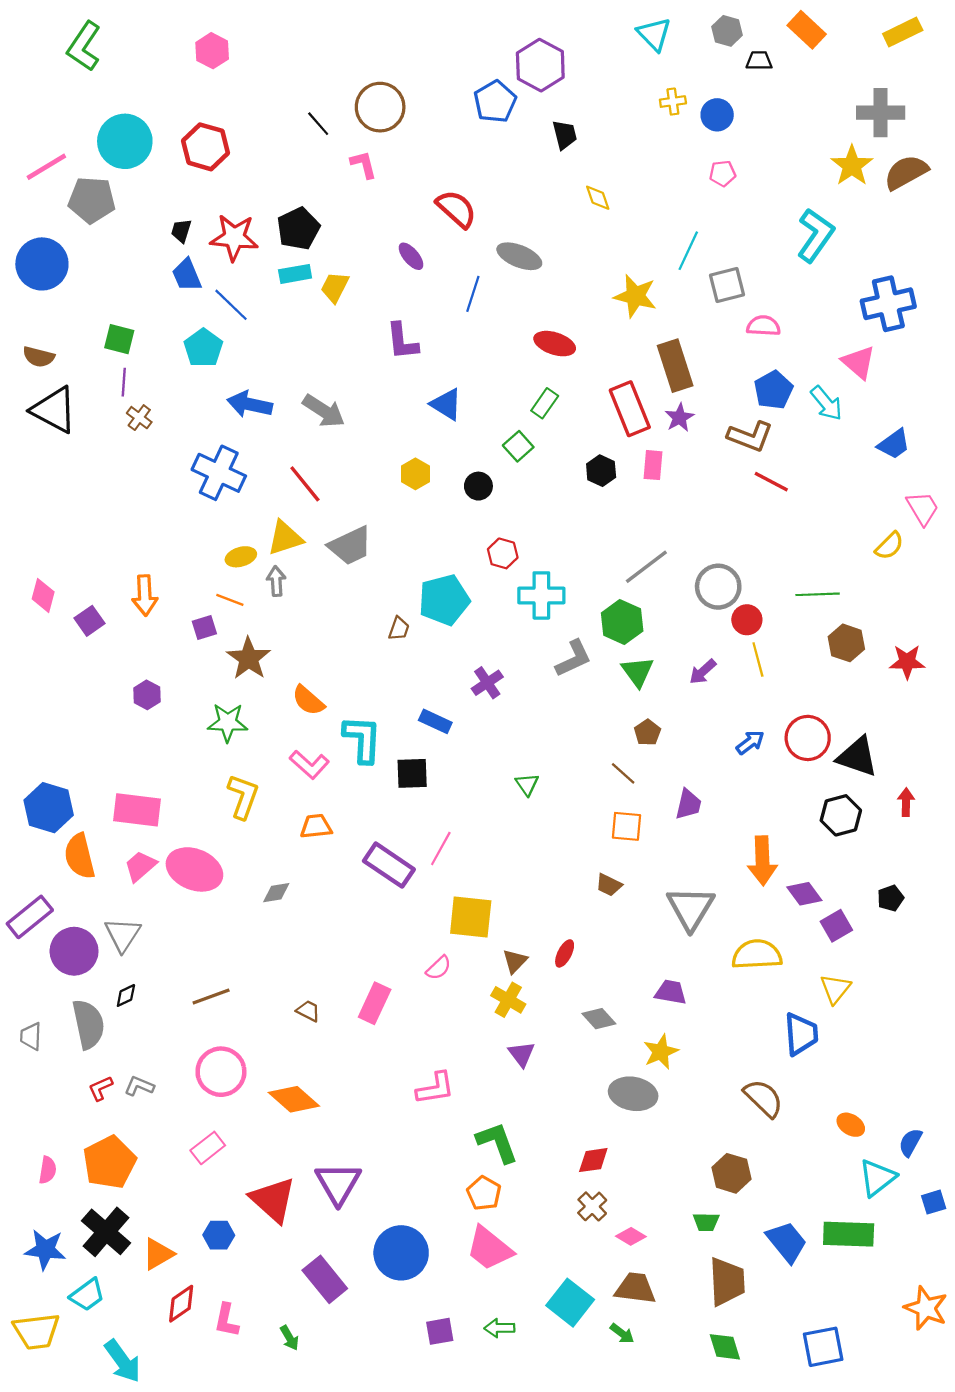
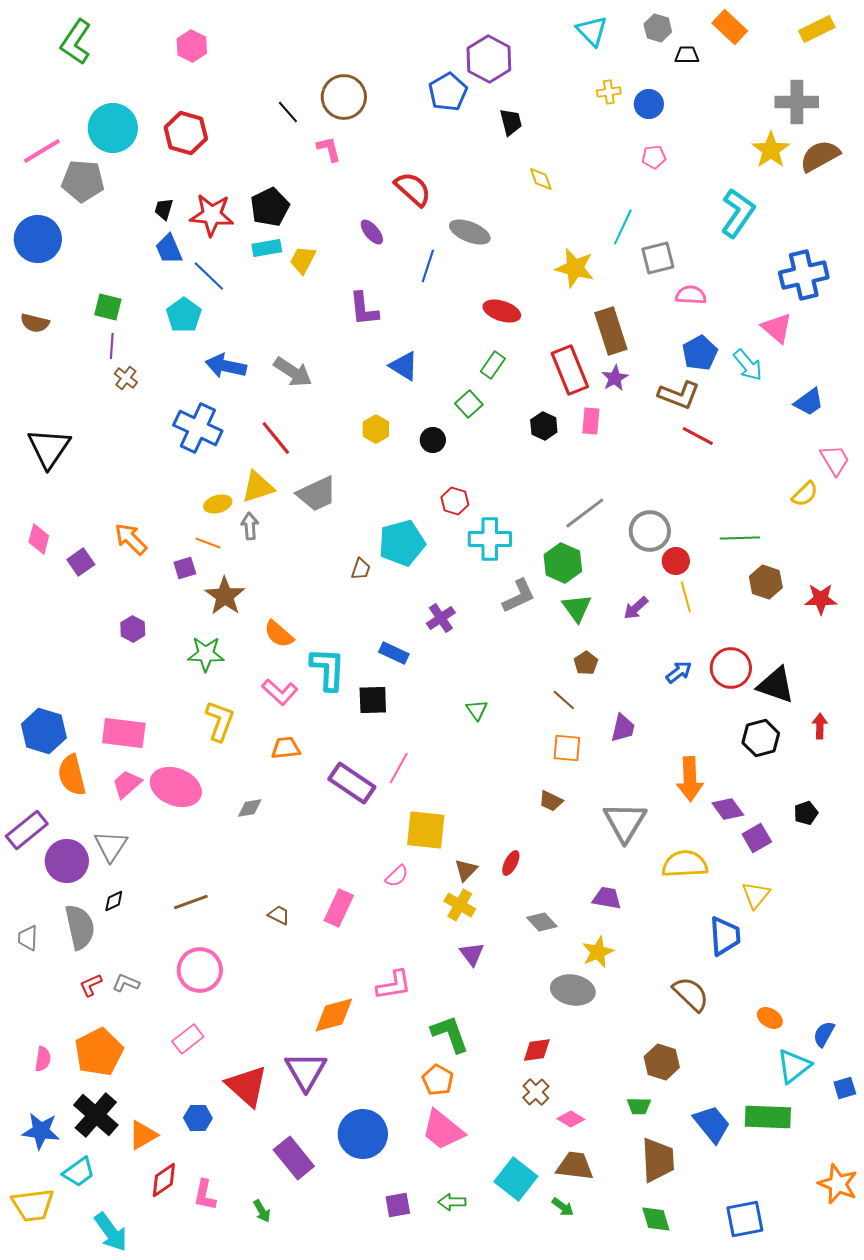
black triangle: (54, 410) -> (49, 448), moved, turned 36
orange arrow: (145, 595) -> (131, 539), turned 138
orange diamond: (294, 1099) -> (334, 1015), moved, turned -57

